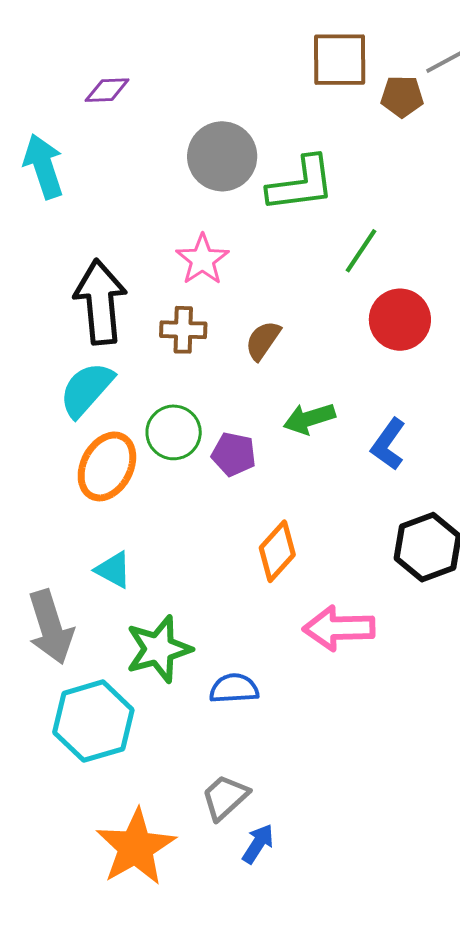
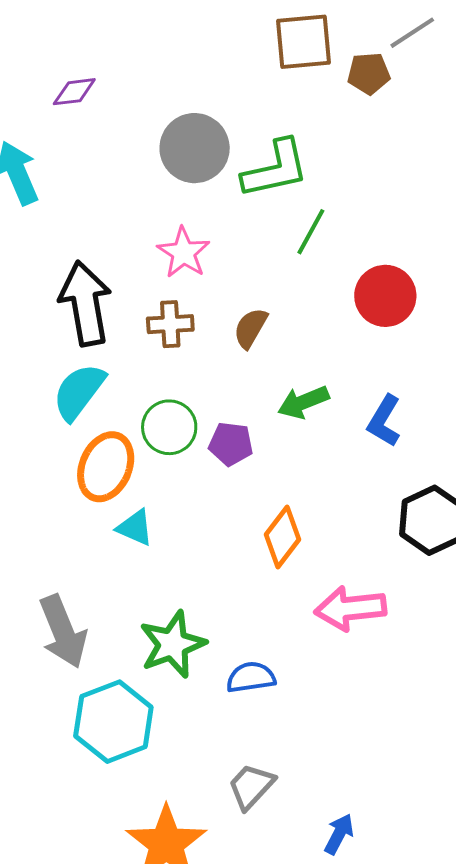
green line: (361, 251) -> (311, 232), moved
cyan triangle: (113, 570) -> (135, 528), moved
blue arrow: (258, 844) -> (339, 834), moved

